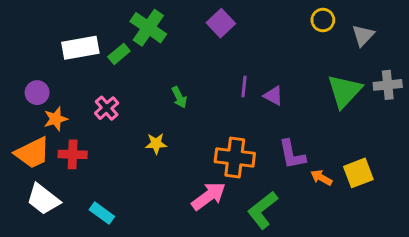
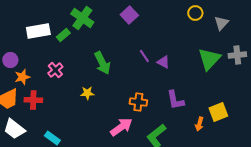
purple line: (244, 86) -> (144, 56), turned -40
green arrow: (179, 97) -> (102, 63), size x1.6
orange cross: (235, 157) -> (138, 102), size x0.7
orange arrow: (321, 178) -> (199, 124), moved, turned -104

